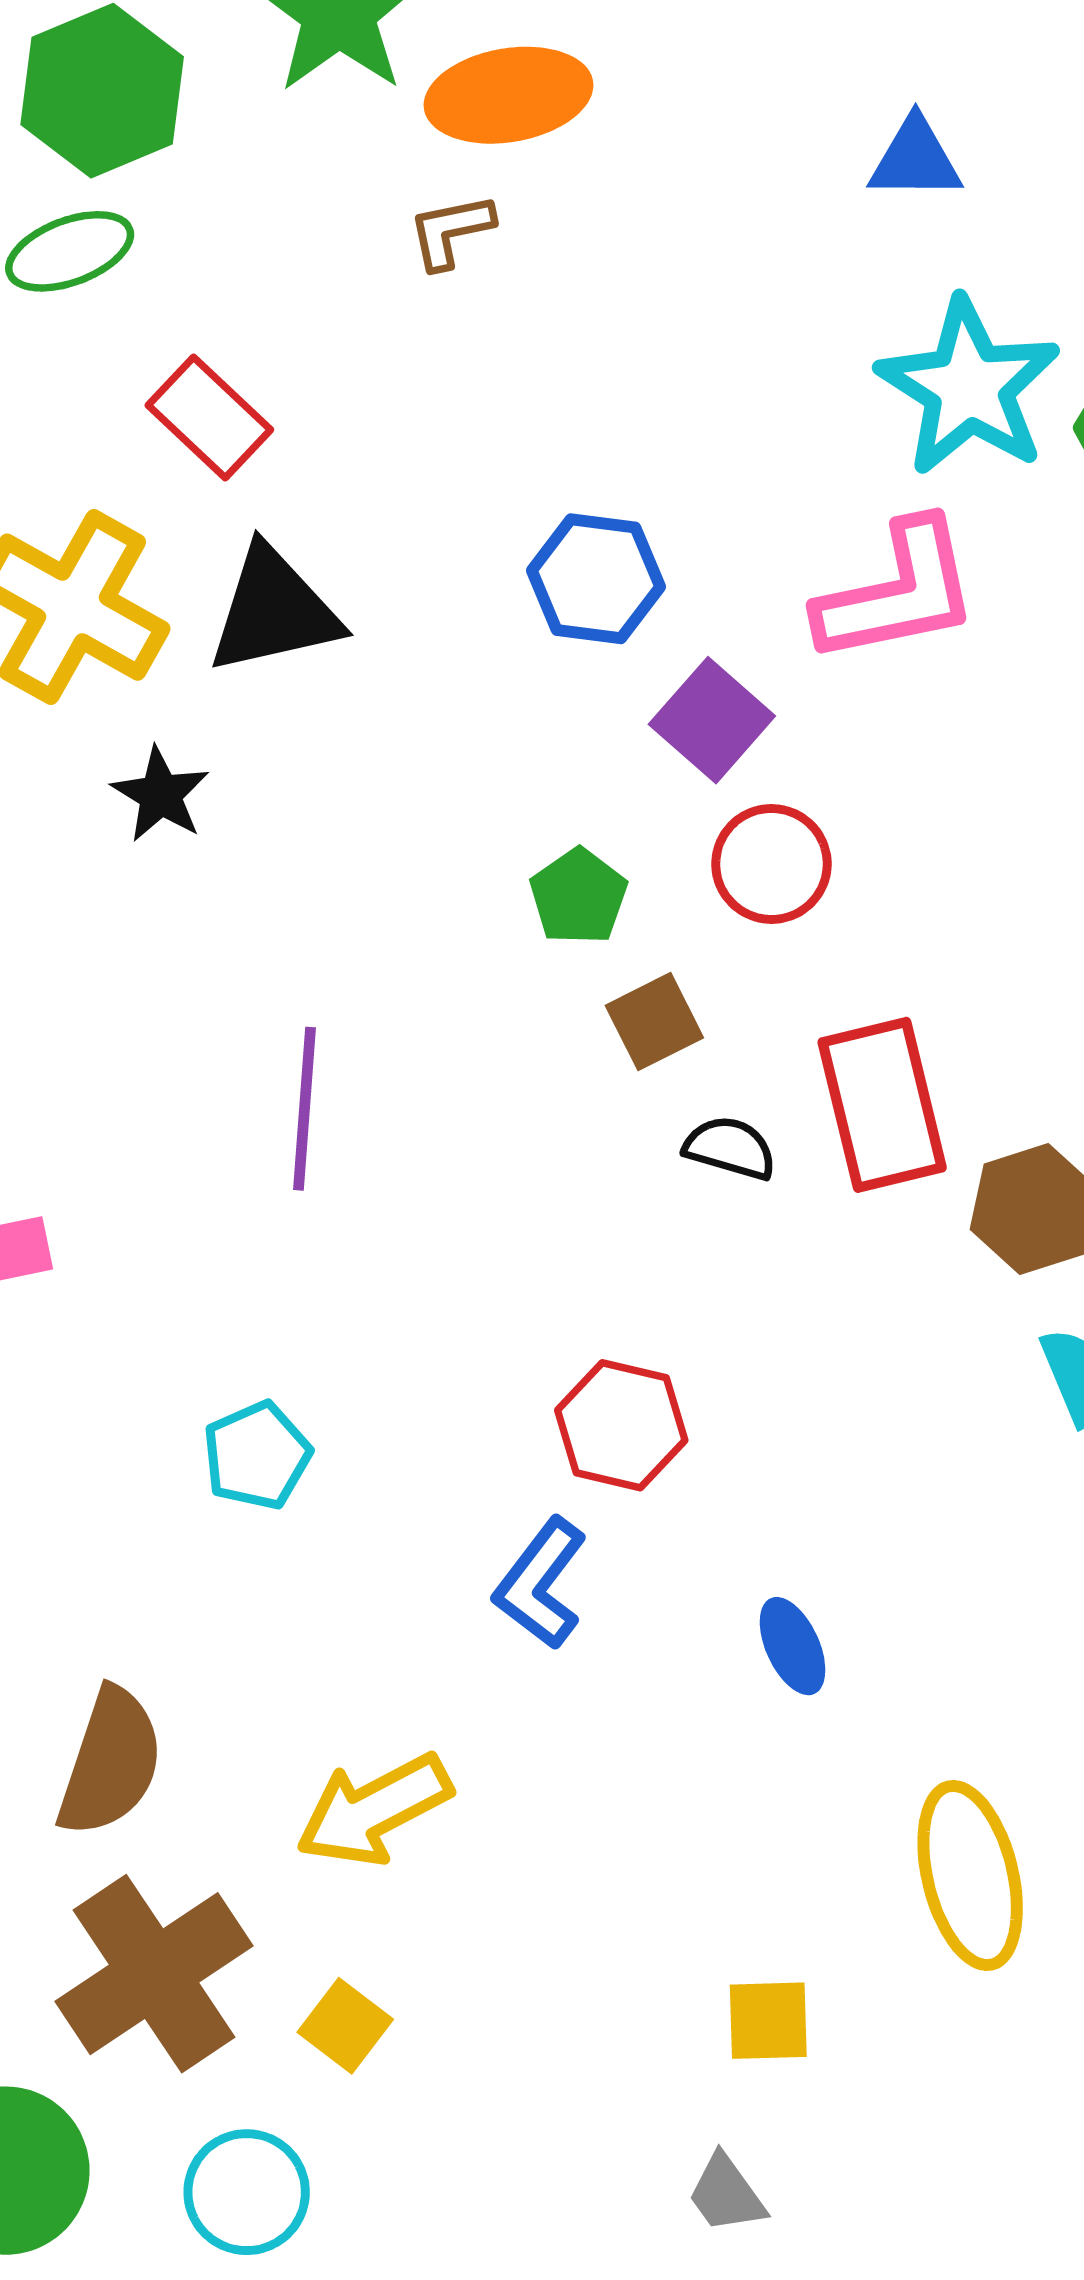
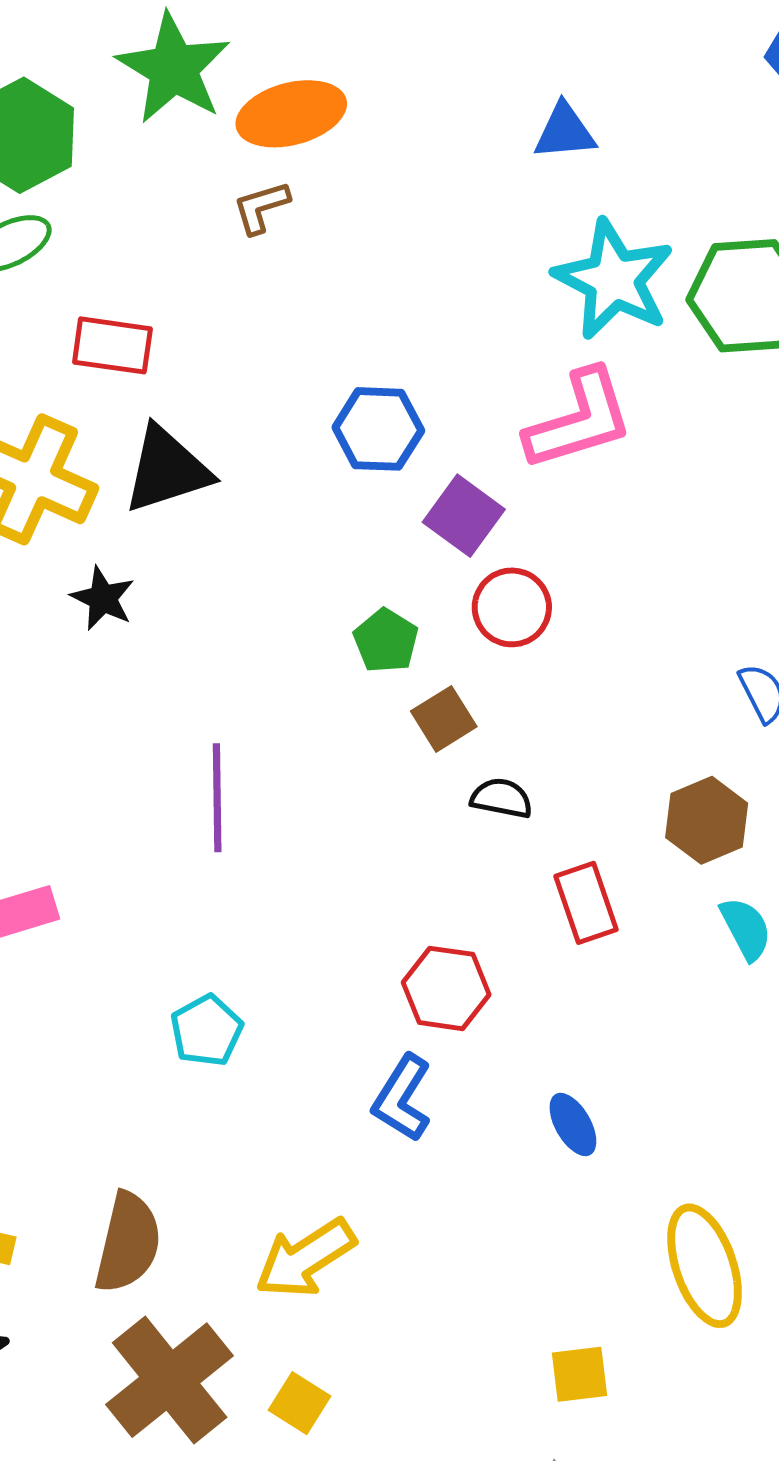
red rectangle: (209, 418) -> (112, 345), turned -30
red rectangle: (882, 1105) -> (586, 903), moved, size x0.7

